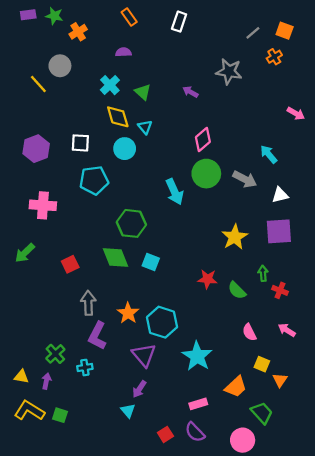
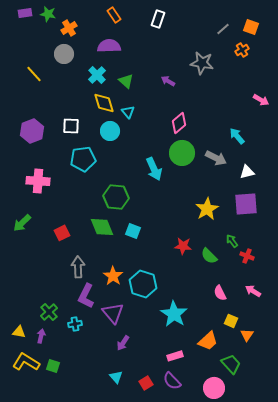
purple semicircle: (123, 52) -> (109, 46), size x1.6
gray circle: (60, 66) -> (64, 54), moved
green arrow: (263, 273) -> (232, 241), turned -32
purple triangle: (144, 355) -> (113, 313), moved
cyan triangle: (128, 411) -> (116, 377), moved

